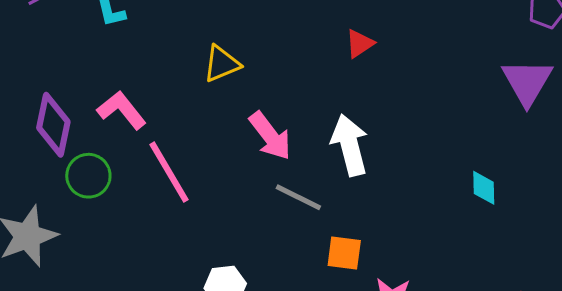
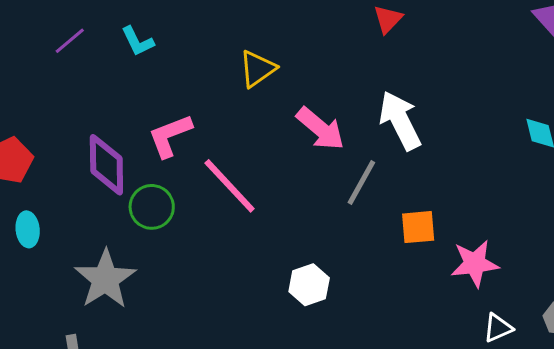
pink L-shape: (122, 110) -> (170, 136), turned -60
gray line: (298, 197) -> (361, 182), turned -75

